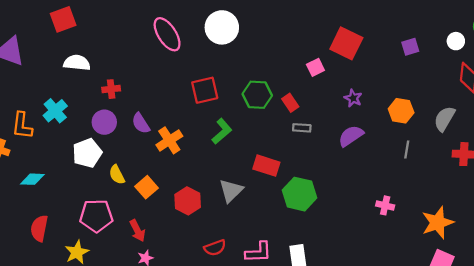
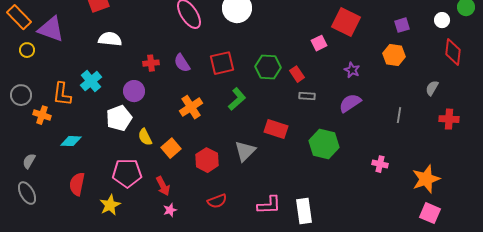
red cross: (111, 89) -> (151, 63), moved
orange hexagon: (401, 111) -> (394, 55), moved
gray semicircle: (444, 119) -> (432, 88), size x0.7
purple semicircle: (141, 123) -> (182, 63), moved
green hexagon: (299, 194) -> (324, 144), moved
red semicircle: (215, 248) -> (217, 201), moved

